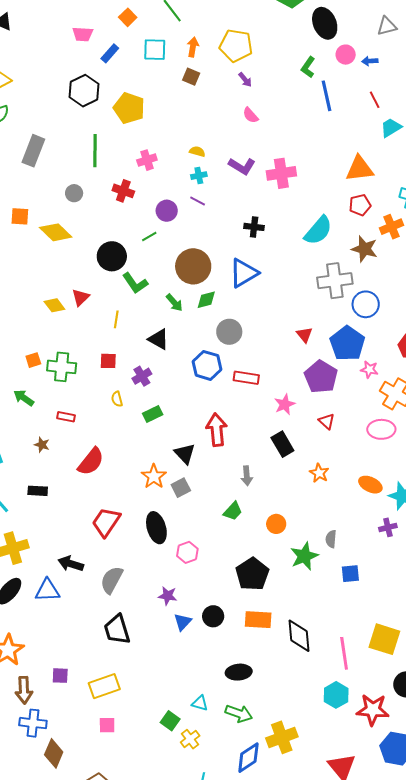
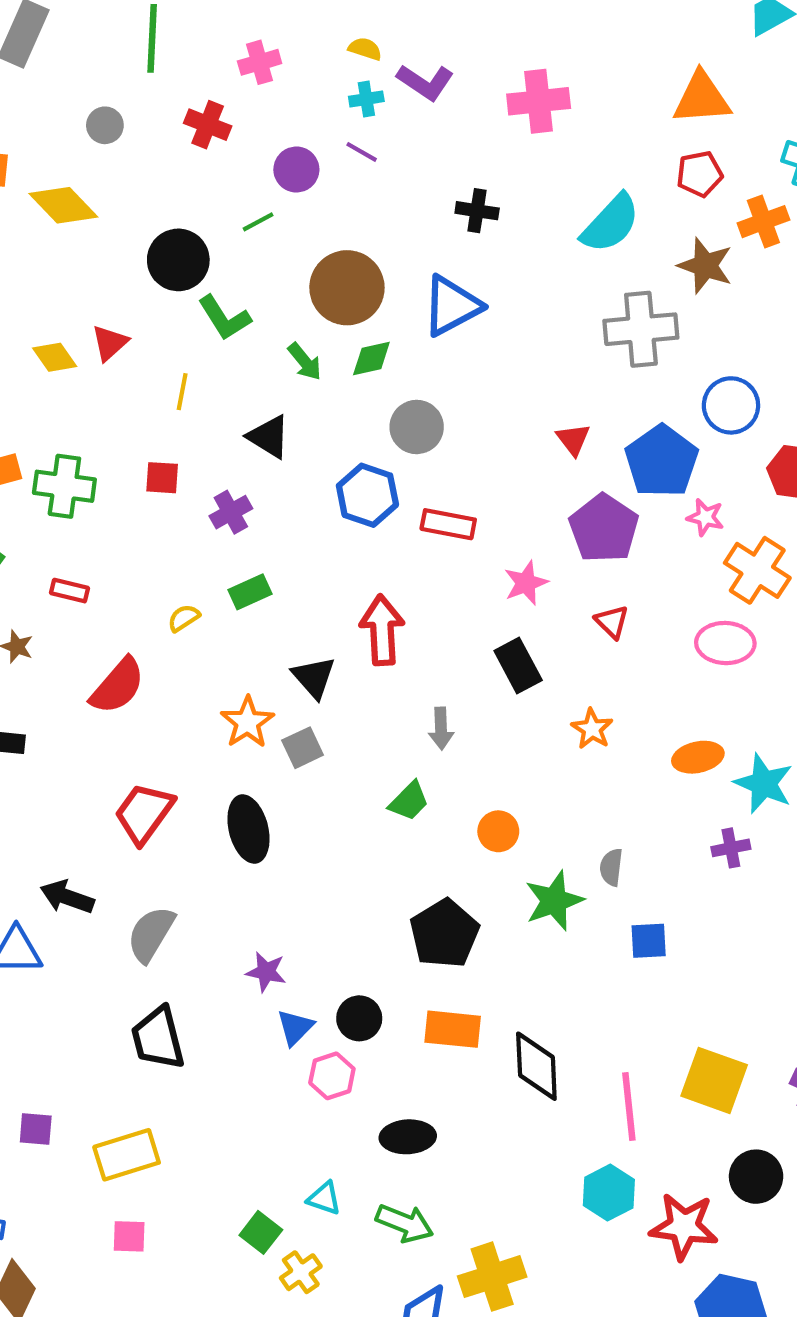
purple L-shape: (242, 166) -> (425, 82), moved
blue circle: (366, 304) -> (731, 405), moved
yellow semicircle: (117, 399) -> (184, 618), moved, turned 70
orange ellipse: (370, 485) -> (698, 757), turned -40
pink hexagon: (187, 552) -> (332, 1076), moved

